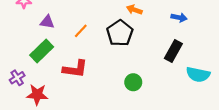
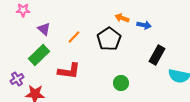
blue arrow: (179, 17) -> (144, 25), moved
purple triangle: (47, 22) -> (44, 29), turned 32

